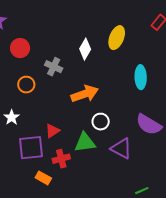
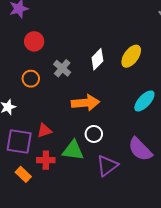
cyan ellipse: (141, 77) -> (144, 101), turned 30
purple triangle: (121, 148) -> (107, 166), turned 40

